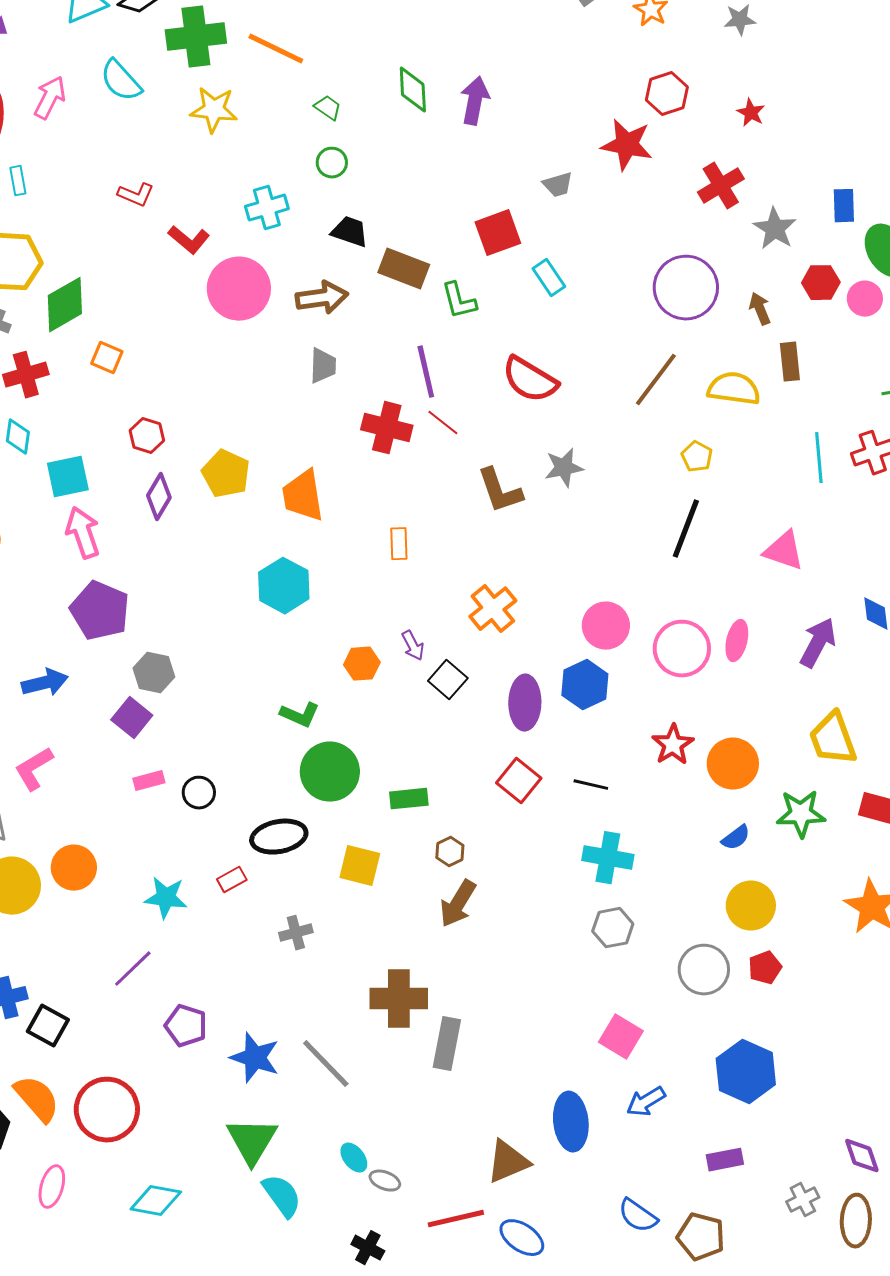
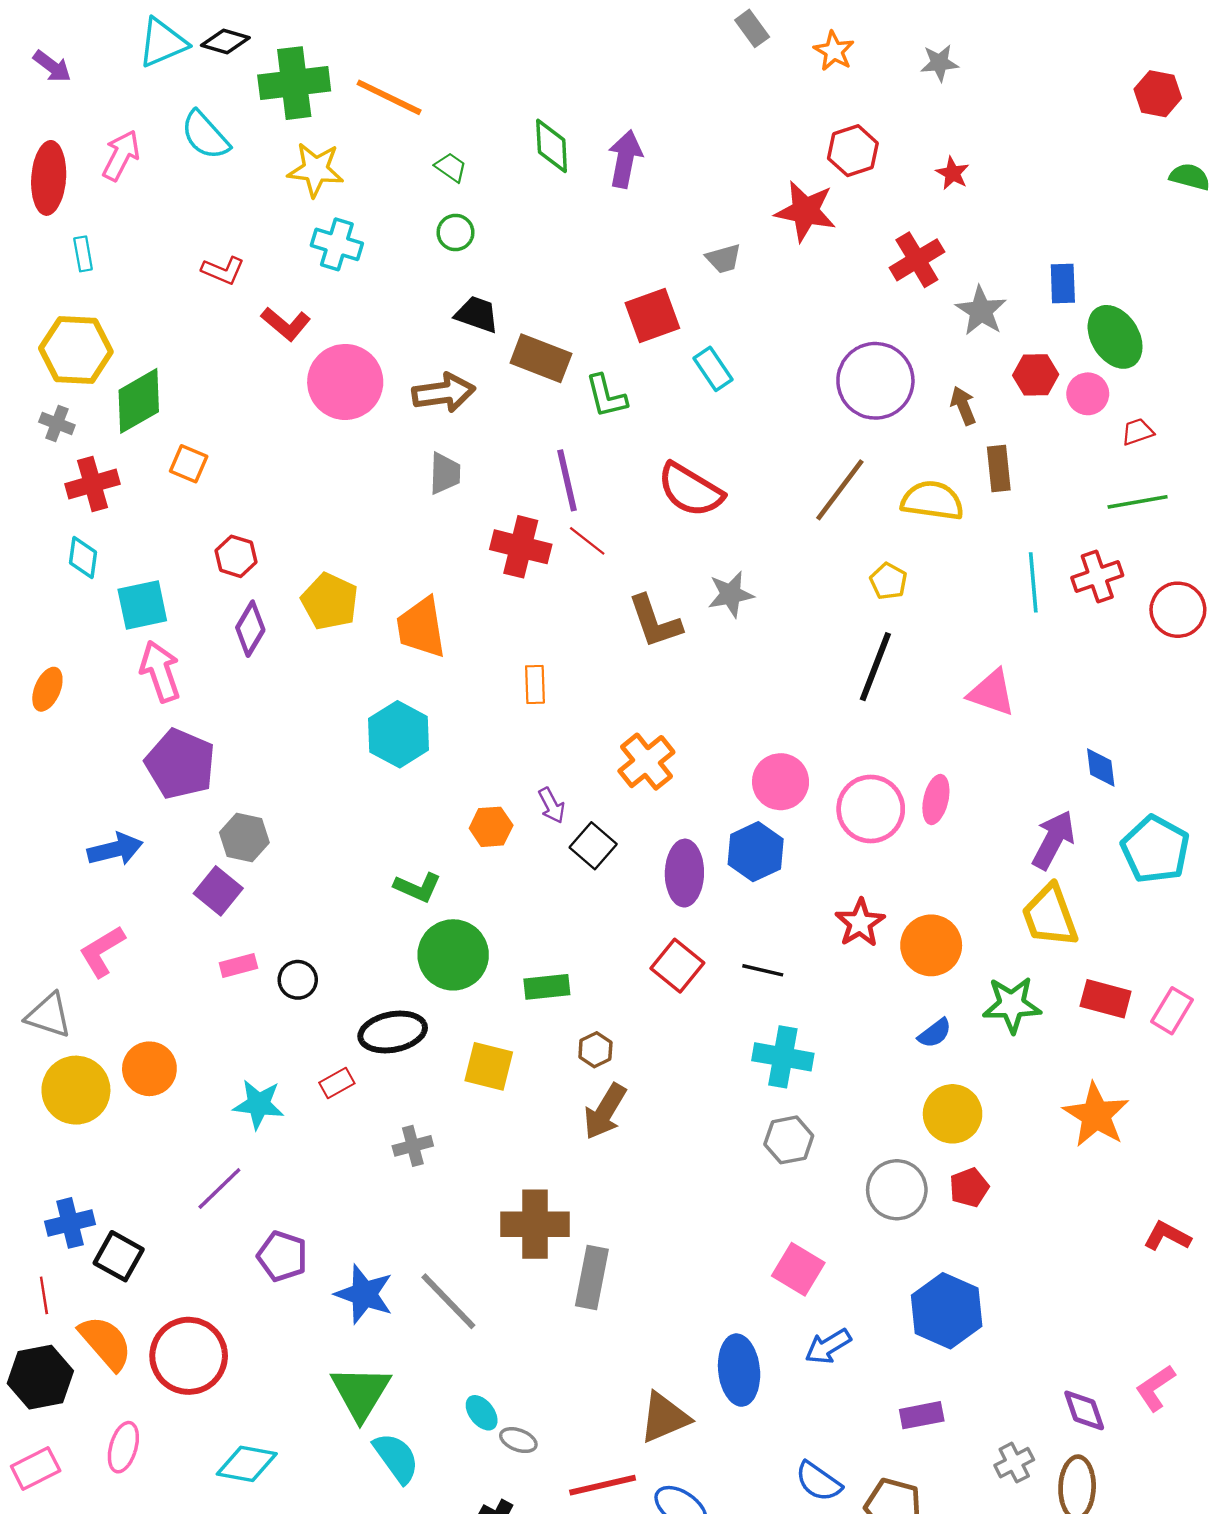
cyan cross: (267, 208) -> (337, 244), moved, turned 33
purple arrow: (818, 643) -> (1053, 840), moved

